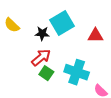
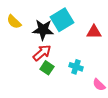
black star: (42, 33) -> (43, 30), size x1.5
cyan cross: (77, 72) -> (76, 67), size x0.6

